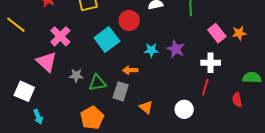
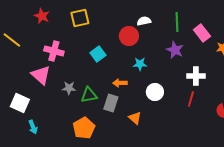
red circle: (129, 20) -> (129, 36), moved
pink rectangle: (217, 33) -> (202, 33), moved
pink cross: (60, 36) -> (54, 51), turned -30
cyan square: (107, 39) -> (98, 54), size x0.7
purple star: (176, 49) -> (175, 50), moved
white circle: (184, 109) -> (155, 92), moved

